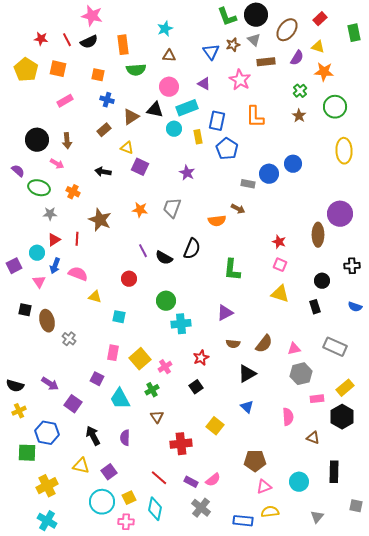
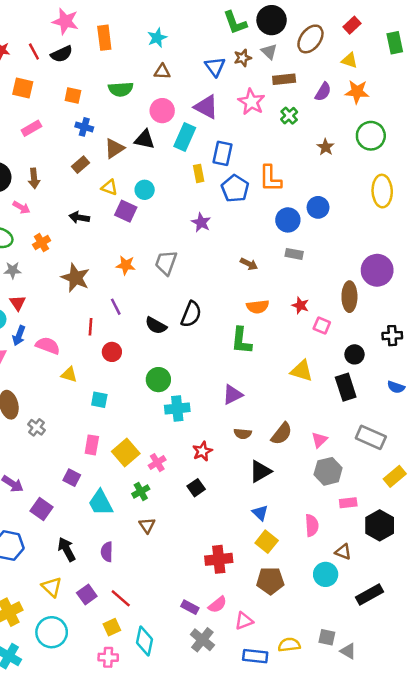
orange rectangle: (123, 45) -> (104, 38), moved
purple semicircle: (297, 58) -> (323, 92), moved
purple triangle: (204, 84) -> (206, 107), size x1.5
green cross: (300, 91) -> (289, 116), moved
cyan rectangle: (187, 108) -> (185, 137), turned -45
orange L-shape: (255, 117) -> (270, 178), moved
cyan circle: (174, 129) -> (145, 190), moved
purple star: (187, 173) -> (201, 222), moved
gray rectangle: (248, 184) -> (294, 254), moved
orange cross: (73, 192) -> (42, 243), turned 32
orange semicircle: (217, 221) -> (258, 307), moved
red line: (77, 239) -> (91, 327), moved
red triangle: (54, 240) -> (18, 303), turned -32
purple line: (143, 251) -> (116, 307), moved
pink square: (280, 265) -> (322, 326), moved
black rectangle: (315, 307) -> (346, 387), size x1.5
pink triangle: (294, 349) -> (319, 440), turned -32
yellow rectangle: (345, 388) -> (395, 476), moved
yellow square: (215, 426) -> (267, 542), moved
red cross: (181, 444) -> (219, 559), moved
yellow triangle: (81, 466) -> (52, 587), turned 30
black rectangle: (334, 472) -> (370, 595), turned 60
red line: (159, 478) -> (121, 598), moved
cyan circle: (299, 482) -> (326, 574), moved
pink triangle: (264, 487) -> (244, 621), moved
cyan circle: (102, 502) -> (52, 632), moved
gray square: (356, 506) -> (327, 637), moved
gray triangle: (317, 517) -> (348, 651), turned -40

